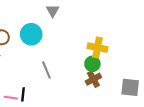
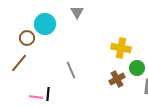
cyan circle: (31, 34) -> (45, 24), moved
green circle: (92, 64) -> (137, 68), moved

